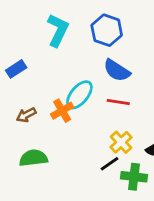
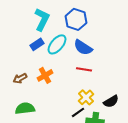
blue rectangle: (16, 69) -> (37, 44), moved
cyan ellipse: (79, 95) -> (57, 44), moved

